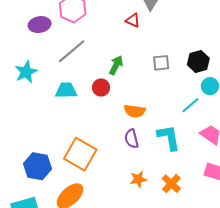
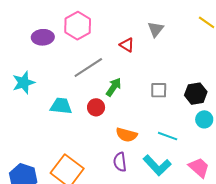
red triangle: (133, 20) -> (127, 45), moved
gray line: (72, 51) -> (88, 67), moved
cyan line: (190, 105) -> (168, 136), moved, turned 54
cyan L-shape: (169, 137) -> (157, 165), turned 140

